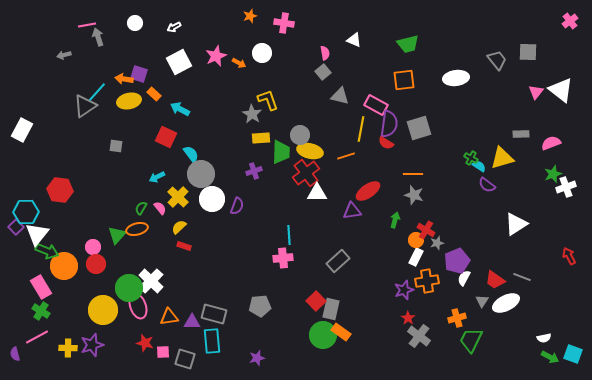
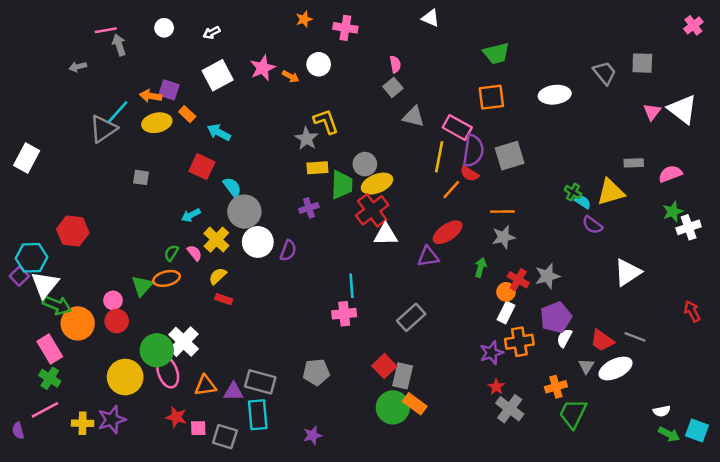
white triangle: (354, 40) -> (431, 18), moved
yellow ellipse: (310, 151) -> (377, 184), turned -35
orange line: (346, 156) -> (451, 190), moved, turned -30
gray star: (414, 195) -> (504, 237), turned -30
gray star: (437, 243) -> (547, 276), moved, size x1.5

